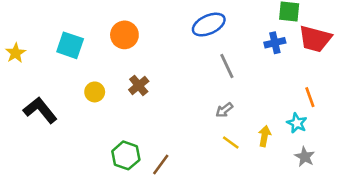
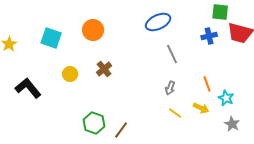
orange line: (310, 97) -> (207, 84), moved
gray arrow: (224, 110) -> (170, 88), turned -32
yellow arrow: (264, 136) -> (201, 108), turned 105

